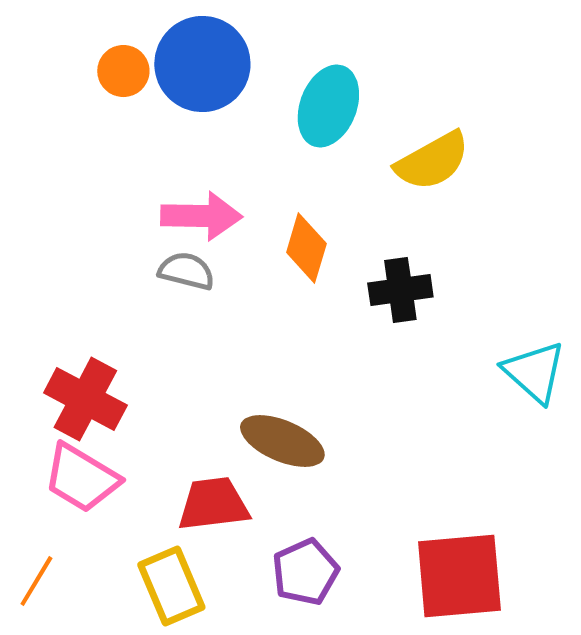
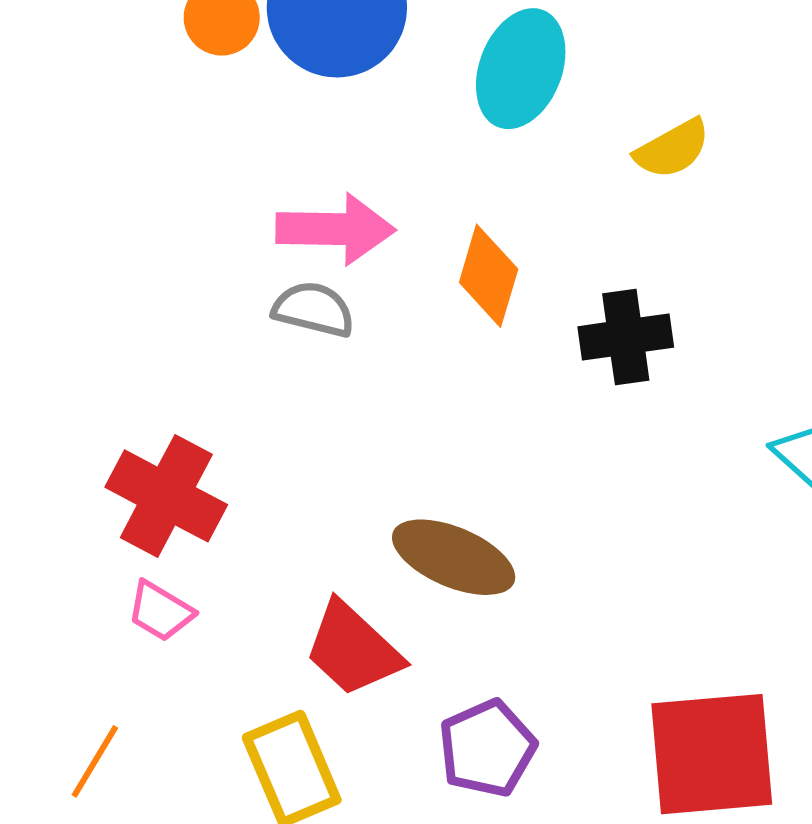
yellow semicircle: (432, 161) -> (672, 149), size x0.7
pink trapezoid: (81, 478) -> (160, 611), size x0.6
red trapezoid: (213, 504) -> (353, 649), turned -130

